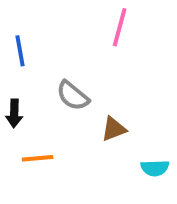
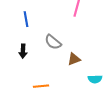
orange line: (38, 158) -> (41, 86), moved

